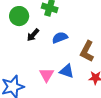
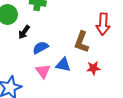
blue semicircle: (60, 38) -> (41, 48), moved

